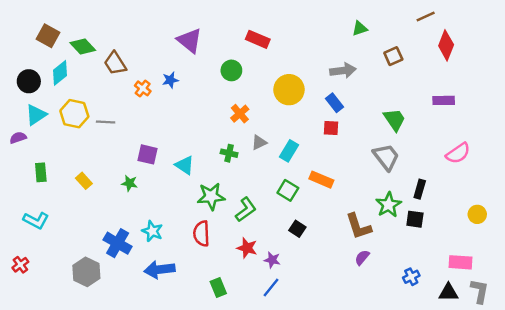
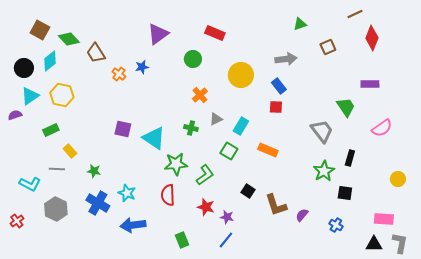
purple triangle: (189, 40) -> (158, 34), turned 45
green trapezoid: (395, 120) -> (346, 107), moved
gray line: (106, 122) -> (57, 169), moved
cyan triangle: (185, 165) -> (154, 138), size x1.4
green rectangle: (41, 172) -> (51, 130), moved, turned 70
green star: (130, 183) -> (94, 171), moved
green square: (288, 190) -> (229, 151), moved
black square: (415, 219) -> (345, 193), moved
brown L-shape: (359, 226) -> (276, 205), moved
gray hexagon: (86, 272) -> (56, 209), moved
blue cross: (411, 277) -> (336, 225), moved, turned -32

